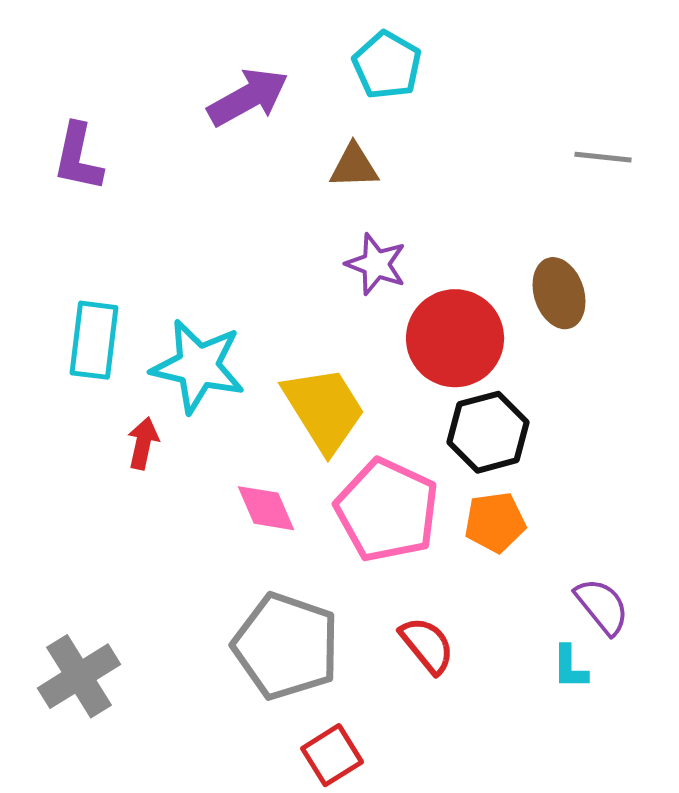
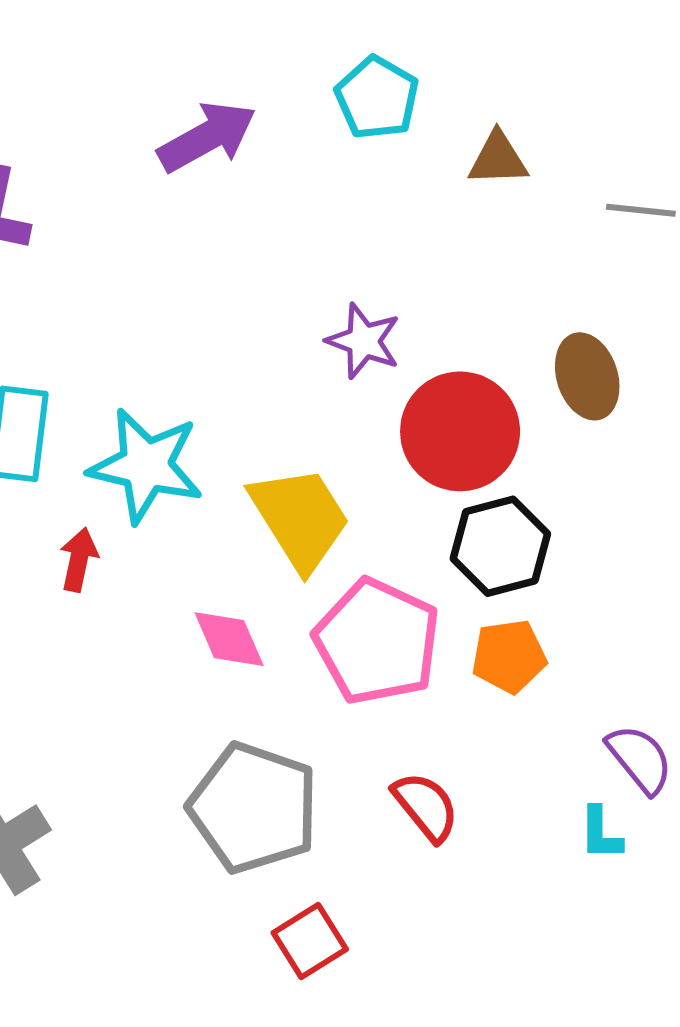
brown triangle: (354, 166) -> (498, 159), moved

